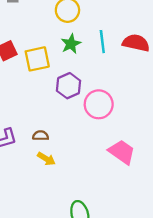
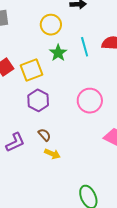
purple hexagon: (69, 86) -> (38, 100), moved
brown semicircle: (41, 136) -> (44, 135), turned 56

